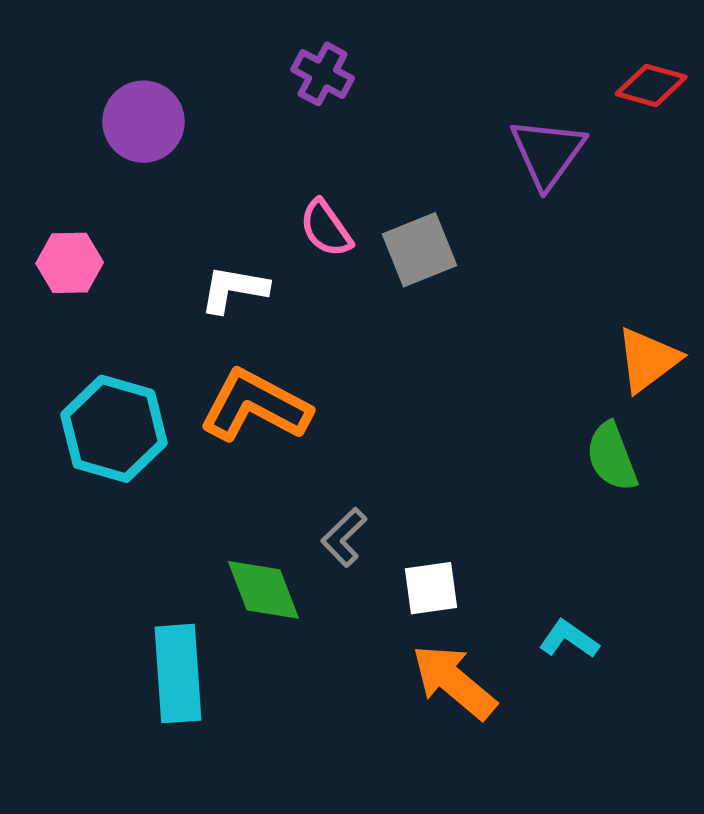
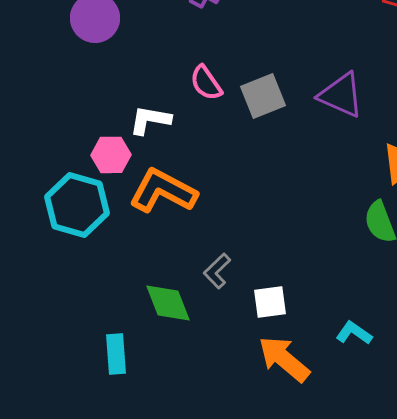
purple triangle: (548, 153) -> (341, 95), moved, turned -42
pink hexagon: (70, 263) -> (111, 155), moved
cyan rectangle: (178, 674) -> (116, 354), size x0.7

